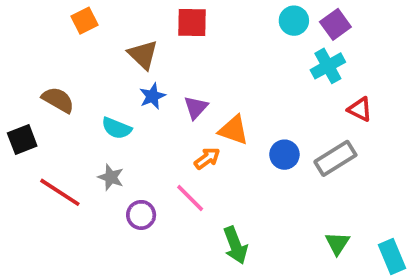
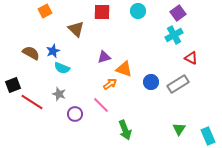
cyan circle: (294, 21) -> (138, 11), moved
blue star: (152, 96) -> (53, 51), moved
purple triangle: (196, 107) -> (104, 57), turned 32
black square: (22, 140) -> (13, 85), moved

